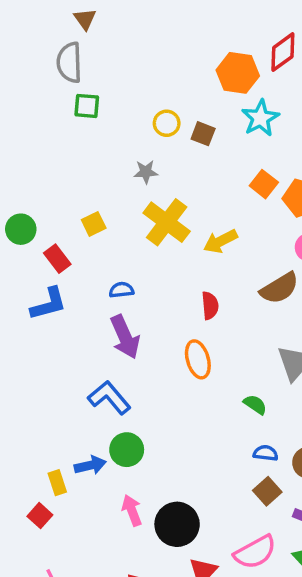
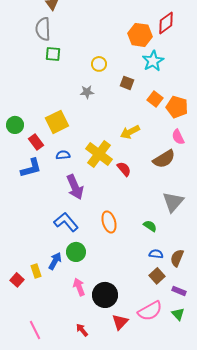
brown square: (203, 134) -> (127, 83), moved
yellow cross: (167, 222) -> (99, 154), moved
yellow square: (94, 224) -> (57, 122), size x1.6
blue semicircle: (121, 290) -> (63, 155), moved
red semicircle: (210, 306) -> (124, 169), turned -35
orange ellipse: (198, 359) -> (109, 222), moved
blue arrow: (90, 465) -> (55, 261), turned -48
red square: (40, 516) -> (17, 280), moved

